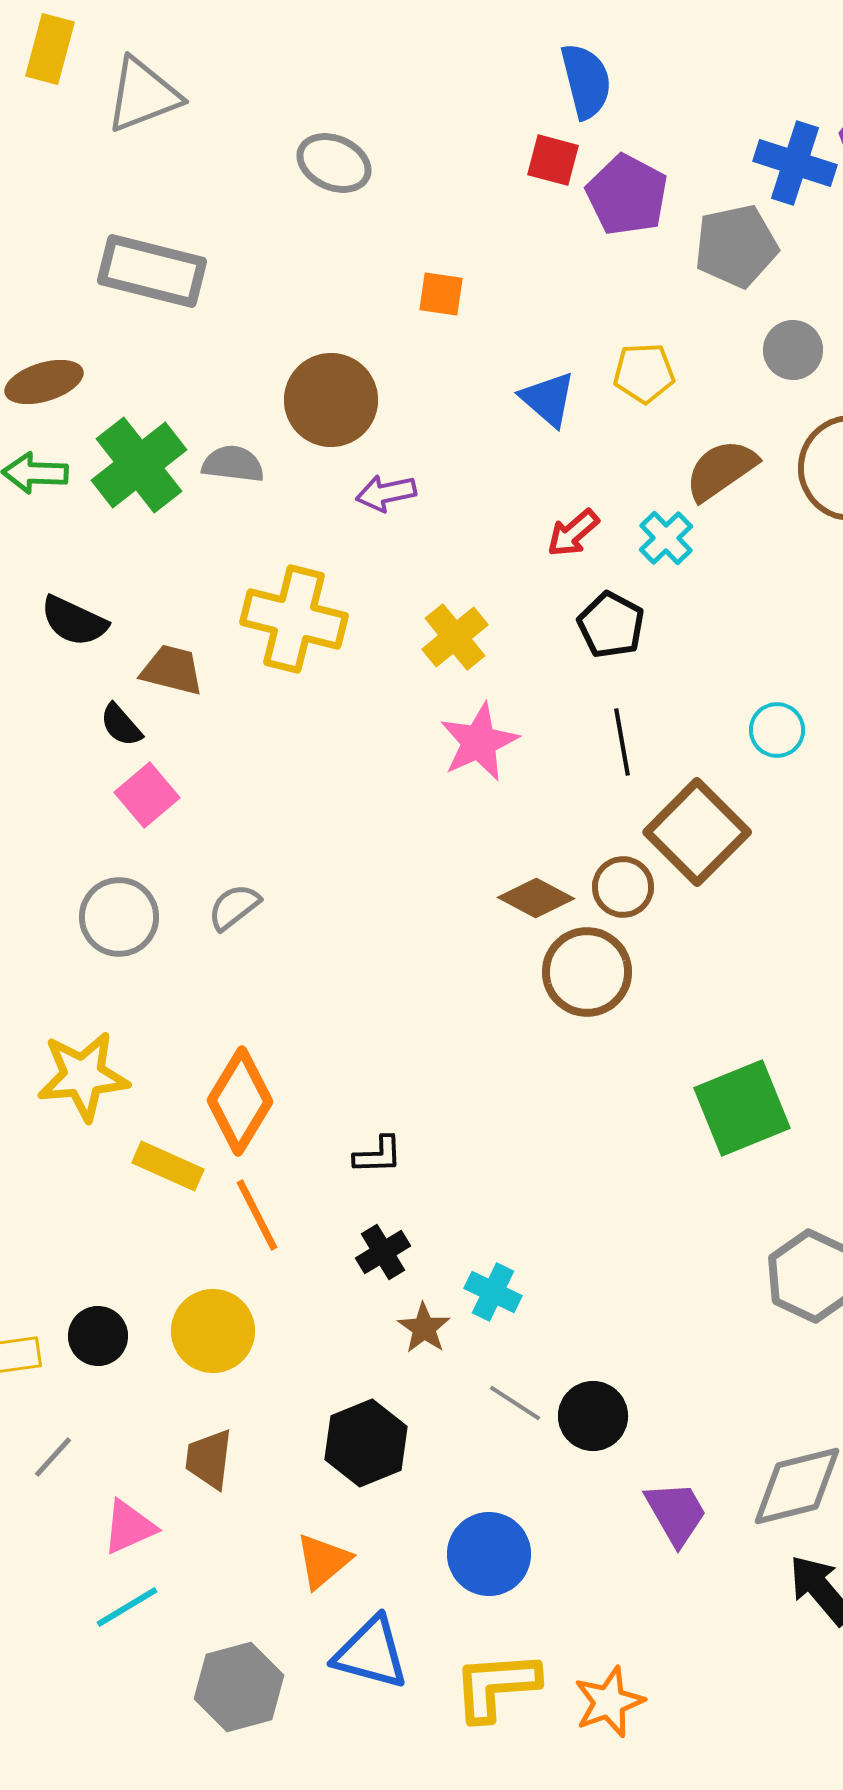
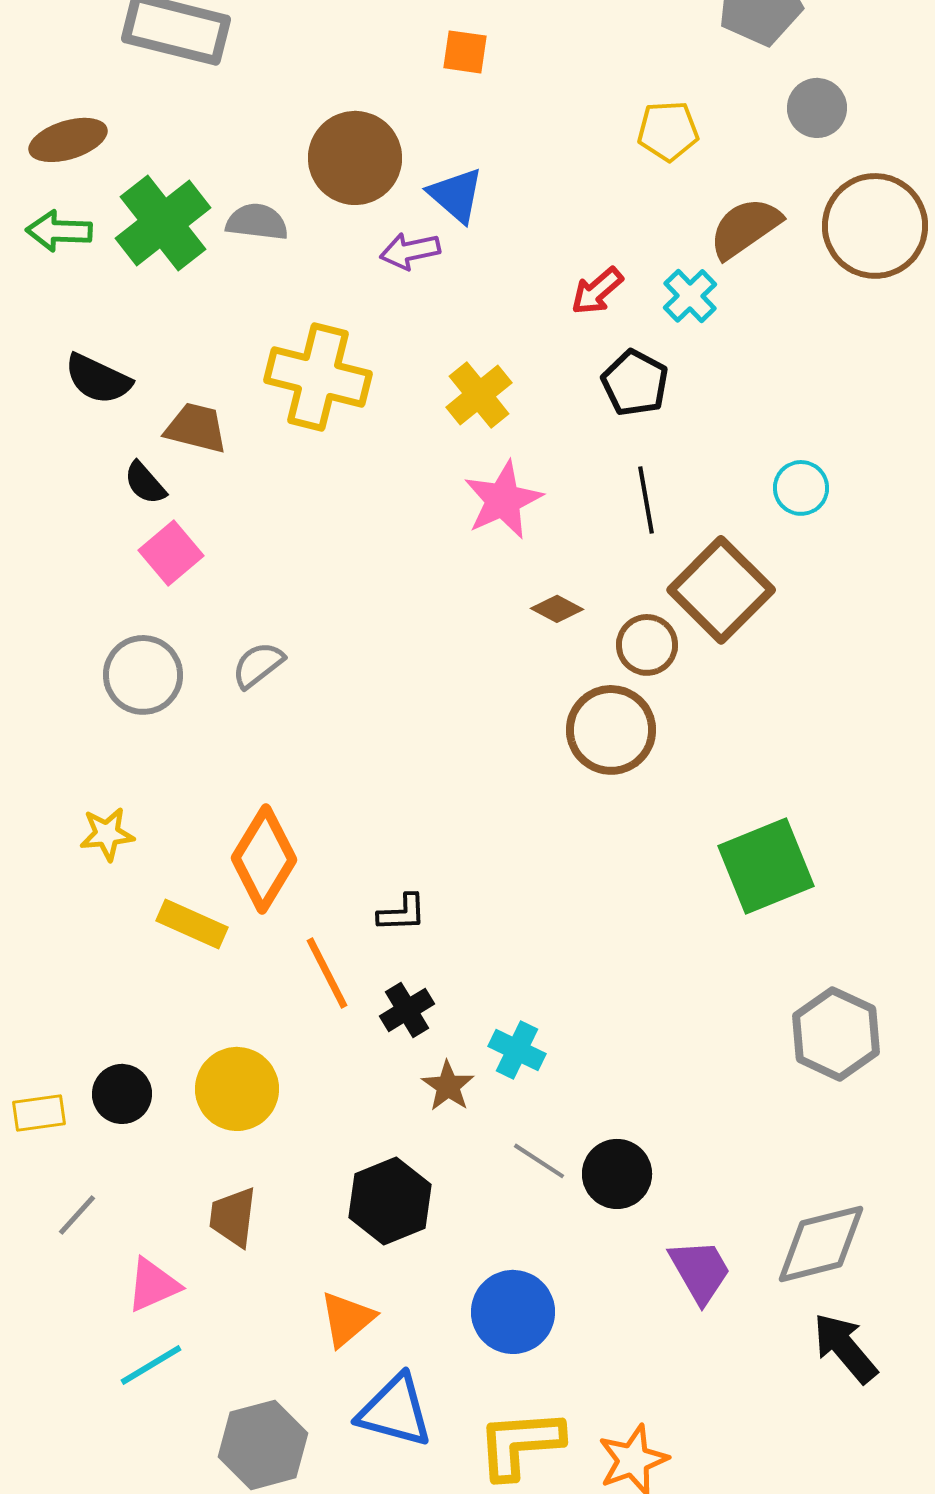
blue triangle: (548, 399) -> (456, 195), moved
brown diamond: (536, 898) -> (557, 609), moved, size x0.7
yellow star: (83, 1076) -> (107, 834), size x0.6
orange line: (257, 1215) -> (327, 973), moved

